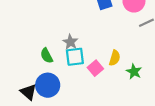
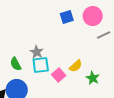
yellow semicircle: (115, 58) -> (76, 66), turned 32

